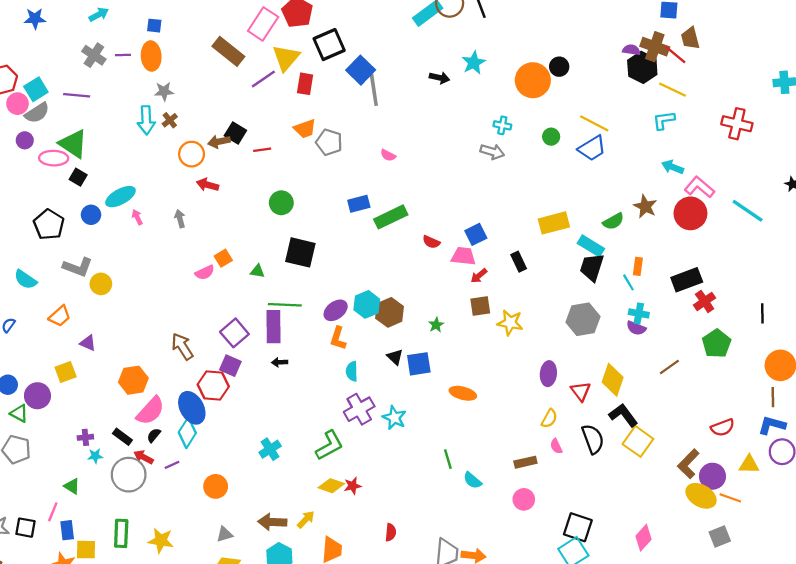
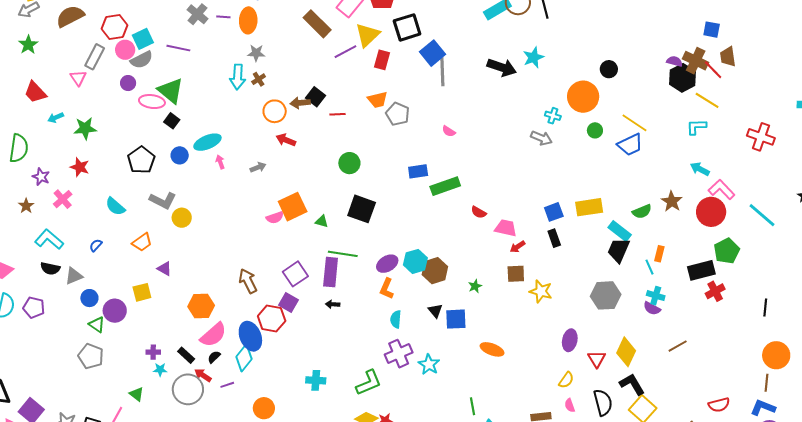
black arrow: (440, 78) -> (502, 67), size x1.6
orange circle: (533, 80) -> (583, 97), moved
gray arrow: (180, 219) -> (258, 167), turned 77
blue square: (476, 234) -> (554, 212), moved
orange square: (223, 258) -> (293, 207), size x1.8
green pentagon: (717, 344) -> (727, 251), moved
cyan cross: (270, 449) -> (316, 380), turned 30

